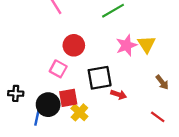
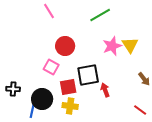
red arrow: (119, 95) -> (105, 90), turned -128
red square: (68, 98) -> (68, 87), moved
yellow cross: (79, 112) -> (70, 106), turned -35

